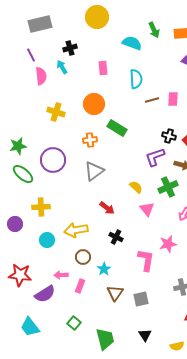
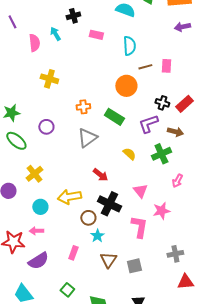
black cross: (70, 48) -> (73, 16), moved
purple line: (31, 55) -> (12, 22), moved
pink rectangle: (103, 68) -> (96, 35), turned -72
orange circle: (94, 104) -> (126, 86), moved
green rectangle: (117, 128) -> (114, 117), moved
purple circle: (53, 160) -> (46, 127), size x0.6
yellow cross: (41, 207) -> (34, 174), turned -36
pink triangle: (147, 209) -> (140, 191), moved
black cross: (116, 237) -> (109, 204), size x1.6
brown circle: (83, 257) -> (88, 218), moved
pink arrow: (61, 275) -> (36, 231), moved

